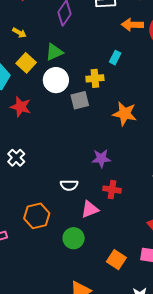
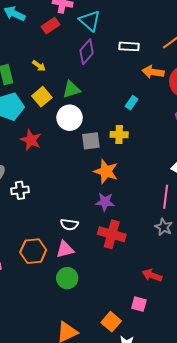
yellow cross: (95, 78) -> (119, 135), moved
orange star: (125, 114) -> (106, 171), moved
white cross: (16, 158) -> (20, 190), turned 30
red cross: (112, 190) -> (112, 234), size x1.5
pink triangle: (90, 209) -> (65, 249), moved
orange square: (116, 260) -> (111, 322), moved

